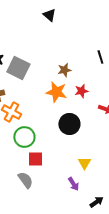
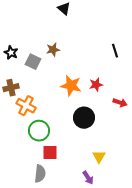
gray square: (18, 68) -> (33, 62), size x0.7
brown star: (64, 70) -> (53, 50), moved
gray semicircle: (25, 180) -> (40, 174), turned 42

